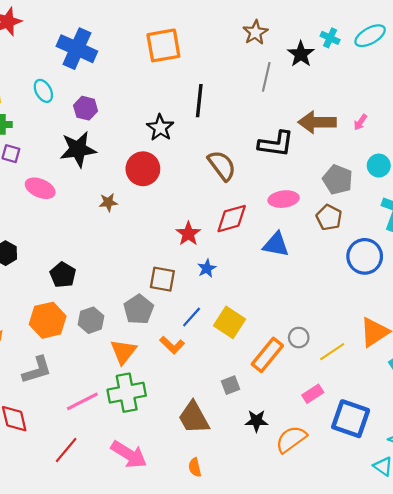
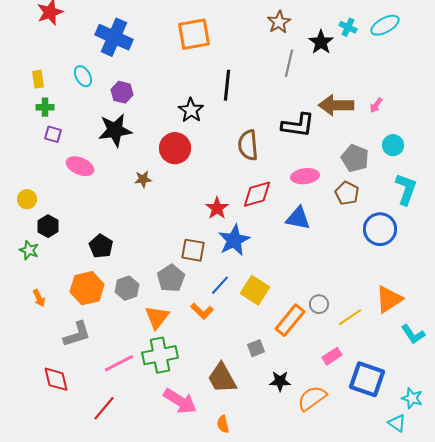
brown semicircle: (222, 166) -> (248, 145), turned -148
blue star: (207, 268) -> (234, 240), size x1.8
pink arrow: (129, 454) -> (180, 401), moved

